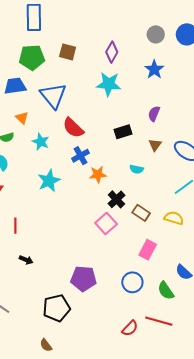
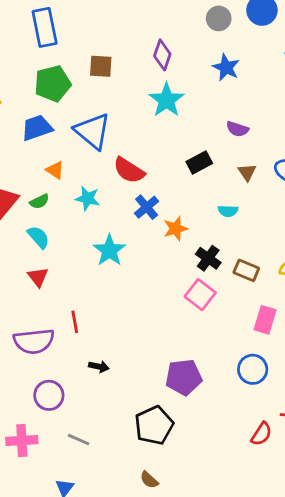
cyan star: (109, 84) -> (167, 100), turned -30
purple semicircle: (154, 114) -> (237, 129), turned -84

